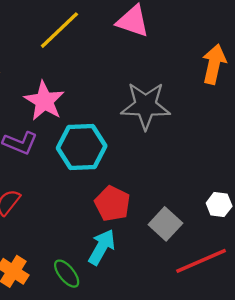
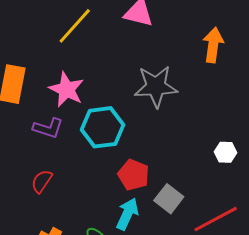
white hexagon: (219, 205) -> (226, 152), moved
gray square: (165, 224) -> (169, 199), moved

